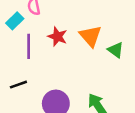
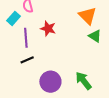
orange triangle: (90, 36) -> (88, 16), moved
black line: (18, 85) -> (27, 60), moved

